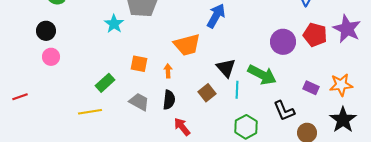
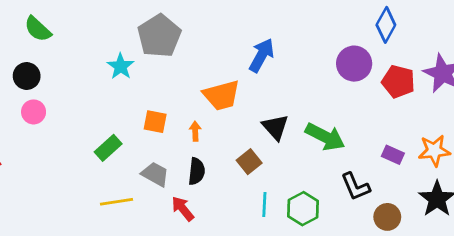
purple circle: (283, 42) -> (354, 64), moved
cyan line: (237, 90) -> (264, 205), moved
yellow line: (90, 112) -> (116, 202), moved
red arrow: (182, 127) -> (183, 209), moved

